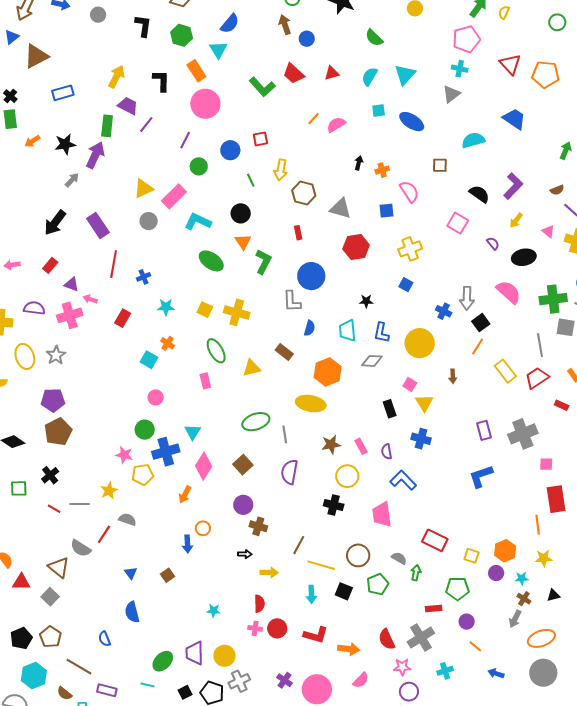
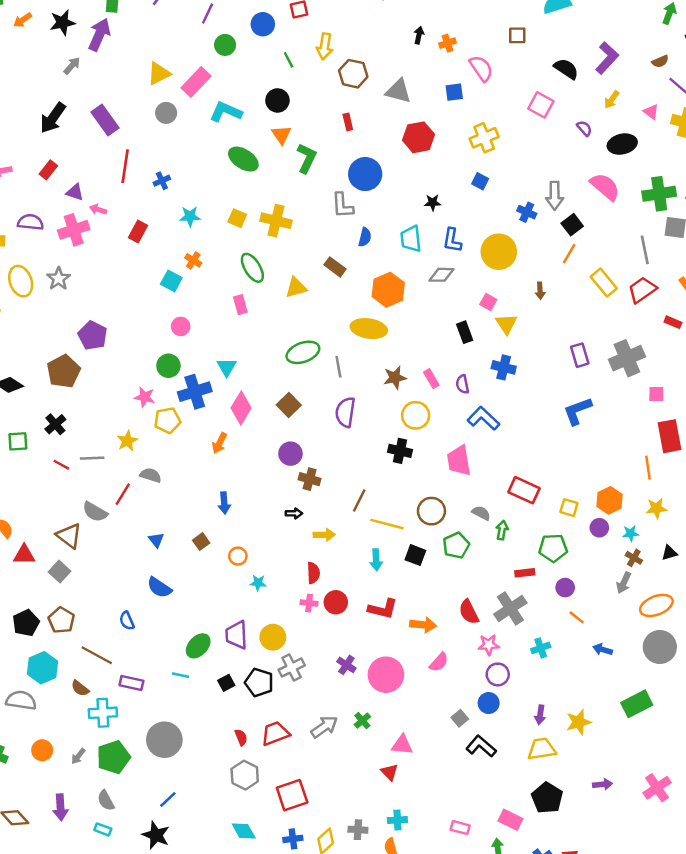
purple pentagon: (53, 400) -> (93, 335), moved, turned 30
orange circle: (203, 528) -> (238, 556), moved
blue semicircle: (132, 612) -> (159, 588), turned -40

